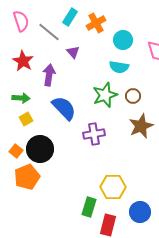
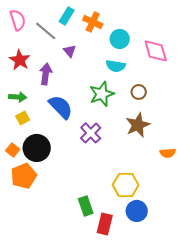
orange cross: (96, 23) -> (93, 22), turned -36
brown circle: (133, 96) -> (139, 92), moved
purple cross: (94, 134) -> (91, 133), turned -35
yellow hexagon: (113, 187) -> (126, 185), moved
green rectangle: (89, 207) -> (86, 206), turned -36

